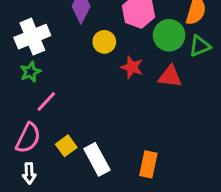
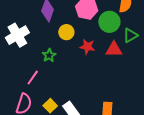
green triangle: (200, 46) -> (130, 35), moved
green star: (30, 72) -> (49, 55), moved

